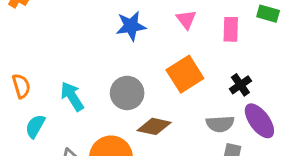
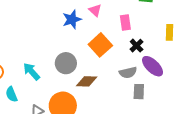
blue star: (131, 26) -> (72, 19), moved
pink rectangle: (231, 29) -> (125, 23), moved
cyan semicircle: (35, 126) -> (12, 94), turned -42

